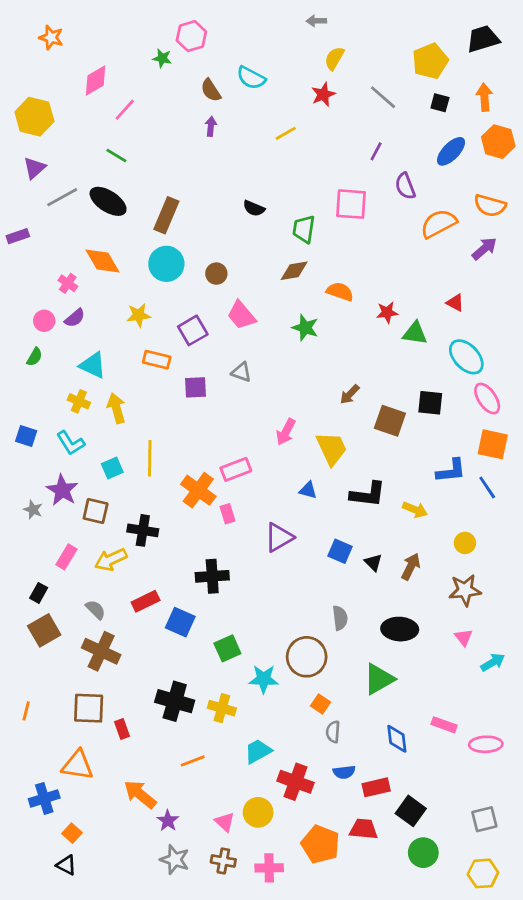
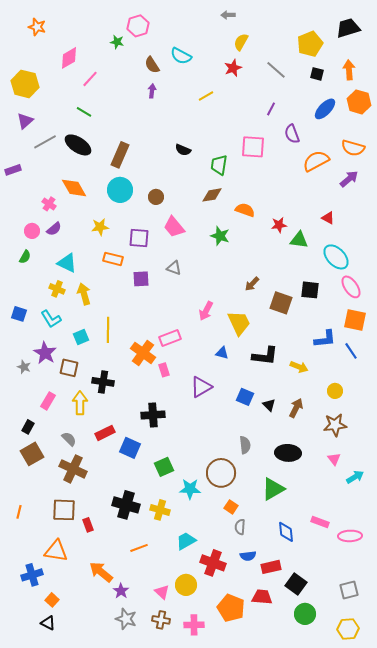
purple square: (193, 330) -> (139, 238), turned 35
yellow arrow: (111, 560) -> (80, 403), turned 115

